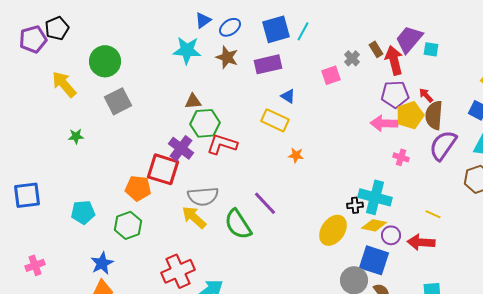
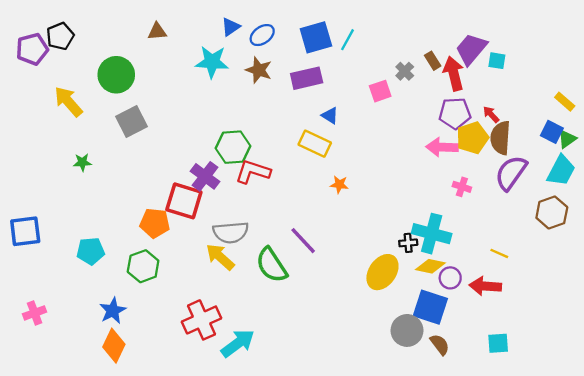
brown triangle: (193, 101) -> (157, 32), moved

